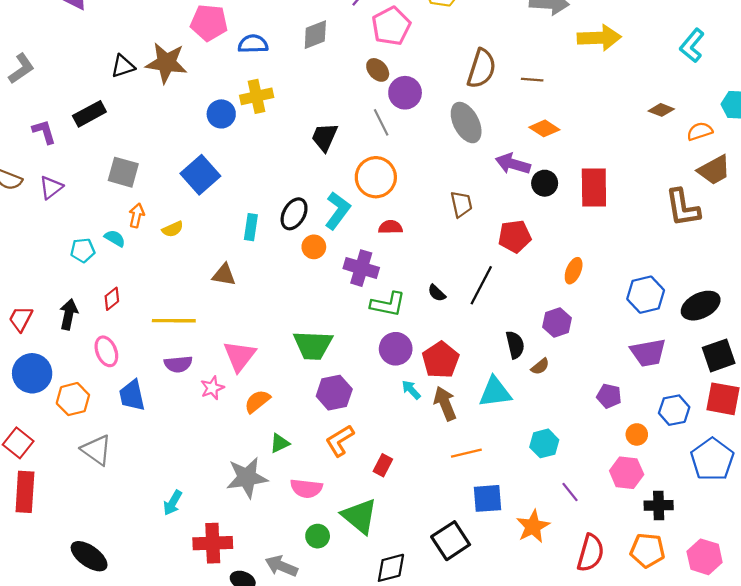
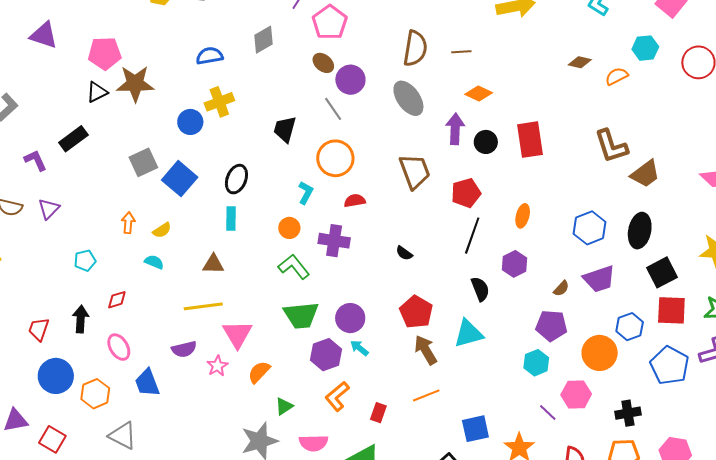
pink pentagon: (209, 23) -> (105, 53), moved
purple arrow: (513, 164) -> (455, 129), turned 84
brown trapezoid: (714, 170) -> (645, 174), moved
gray square: (123, 172) -> (143, 162), moved, turned -32
brown trapezoid: (461, 204) -> (415, 171), size x1.5
cyan L-shape: (338, 211) -> (306, 193), size x0.7
black ellipse: (294, 214) -> (236, 179), moved
cyan semicircle: (115, 238) -> (154, 262), moved
black line: (481, 285) -> (472, 236), moved
red diamond: (112, 299) -> (117, 300), turned 30
green L-shape: (388, 304) -> (294, 267), moved, turned -132
black ellipse: (701, 306) -> (640, 231), turned -44
yellow line: (174, 321) -> (203, 306), moved
purple circle: (396, 349) -> (350, 318), moved
brown semicircle: (540, 366) -> (561, 288), moved
cyan arrow: (411, 390) -> (359, 348), moved
purple pentagon: (609, 396) -> (551, 326), moved, size x1.4
orange circle: (637, 434) -> (600, 353), size x1.8
cyan hexagon: (544, 443) -> (536, 363), moved
orange line: (466, 453) -> (426, 395), moved
pink hexagon: (627, 473) -> (576, 394), moved

